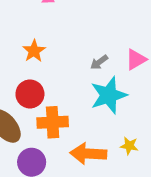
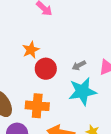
red circle: (30, 94) -> (46, 69), moved

